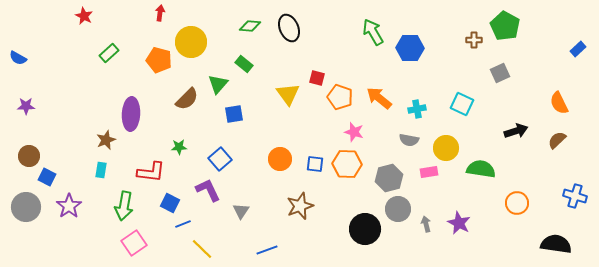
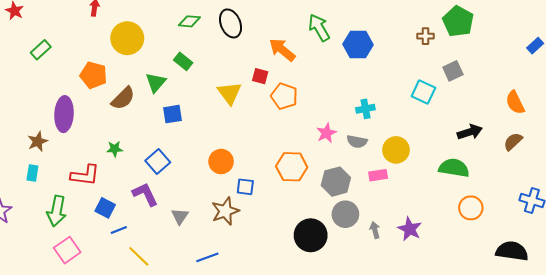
orange pentagon: (159, 60) -> (94, 75), moved
orange arrow: (379, 98) -> (282, 50), moved
cyan square: (462, 104) -> (423, 92), moved
pink star: (354, 132) -> (326, 133), moved, turned 30
blue square: (315, 164) -> (245, 187), moved
green semicircle: (481, 169) -> (454, 168), moved
brown star: (300, 206) -> (225, 211), moved

